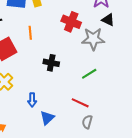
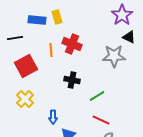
red cross: (71, 22) -> (72, 44), moved
green line: (89, 74) -> (97, 96), moved

